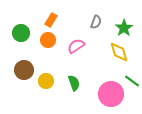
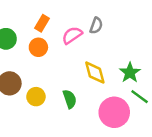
green star: (124, 28) -> (130, 73), moved
pink semicircle: (76, 46) -> (72, 35), moved
yellow diamond: (119, 52) -> (95, 73), moved

